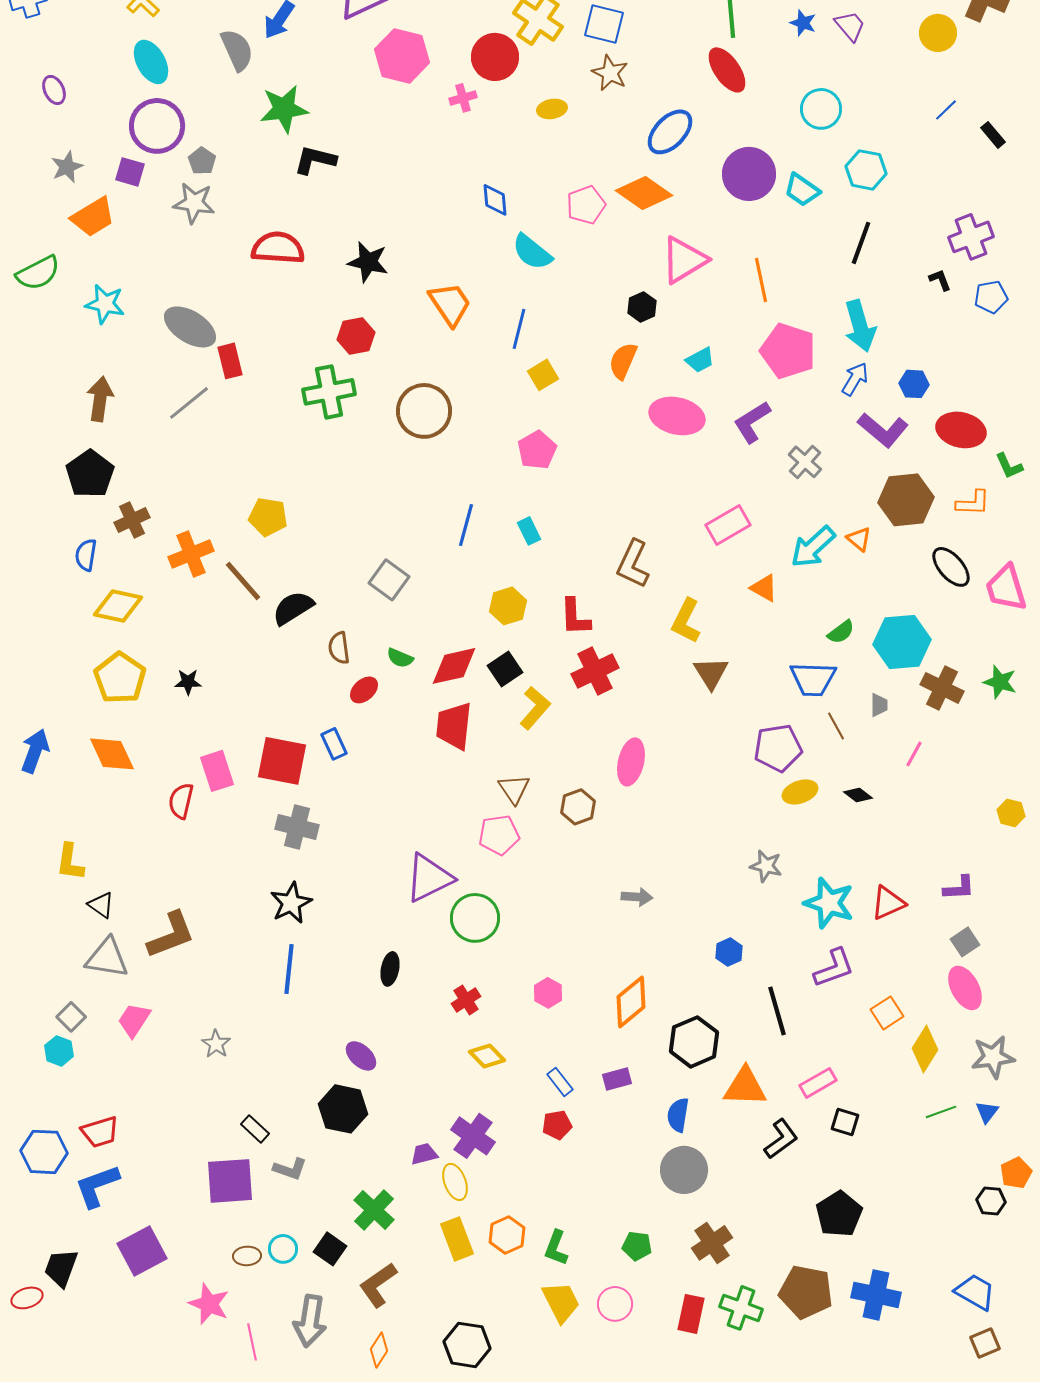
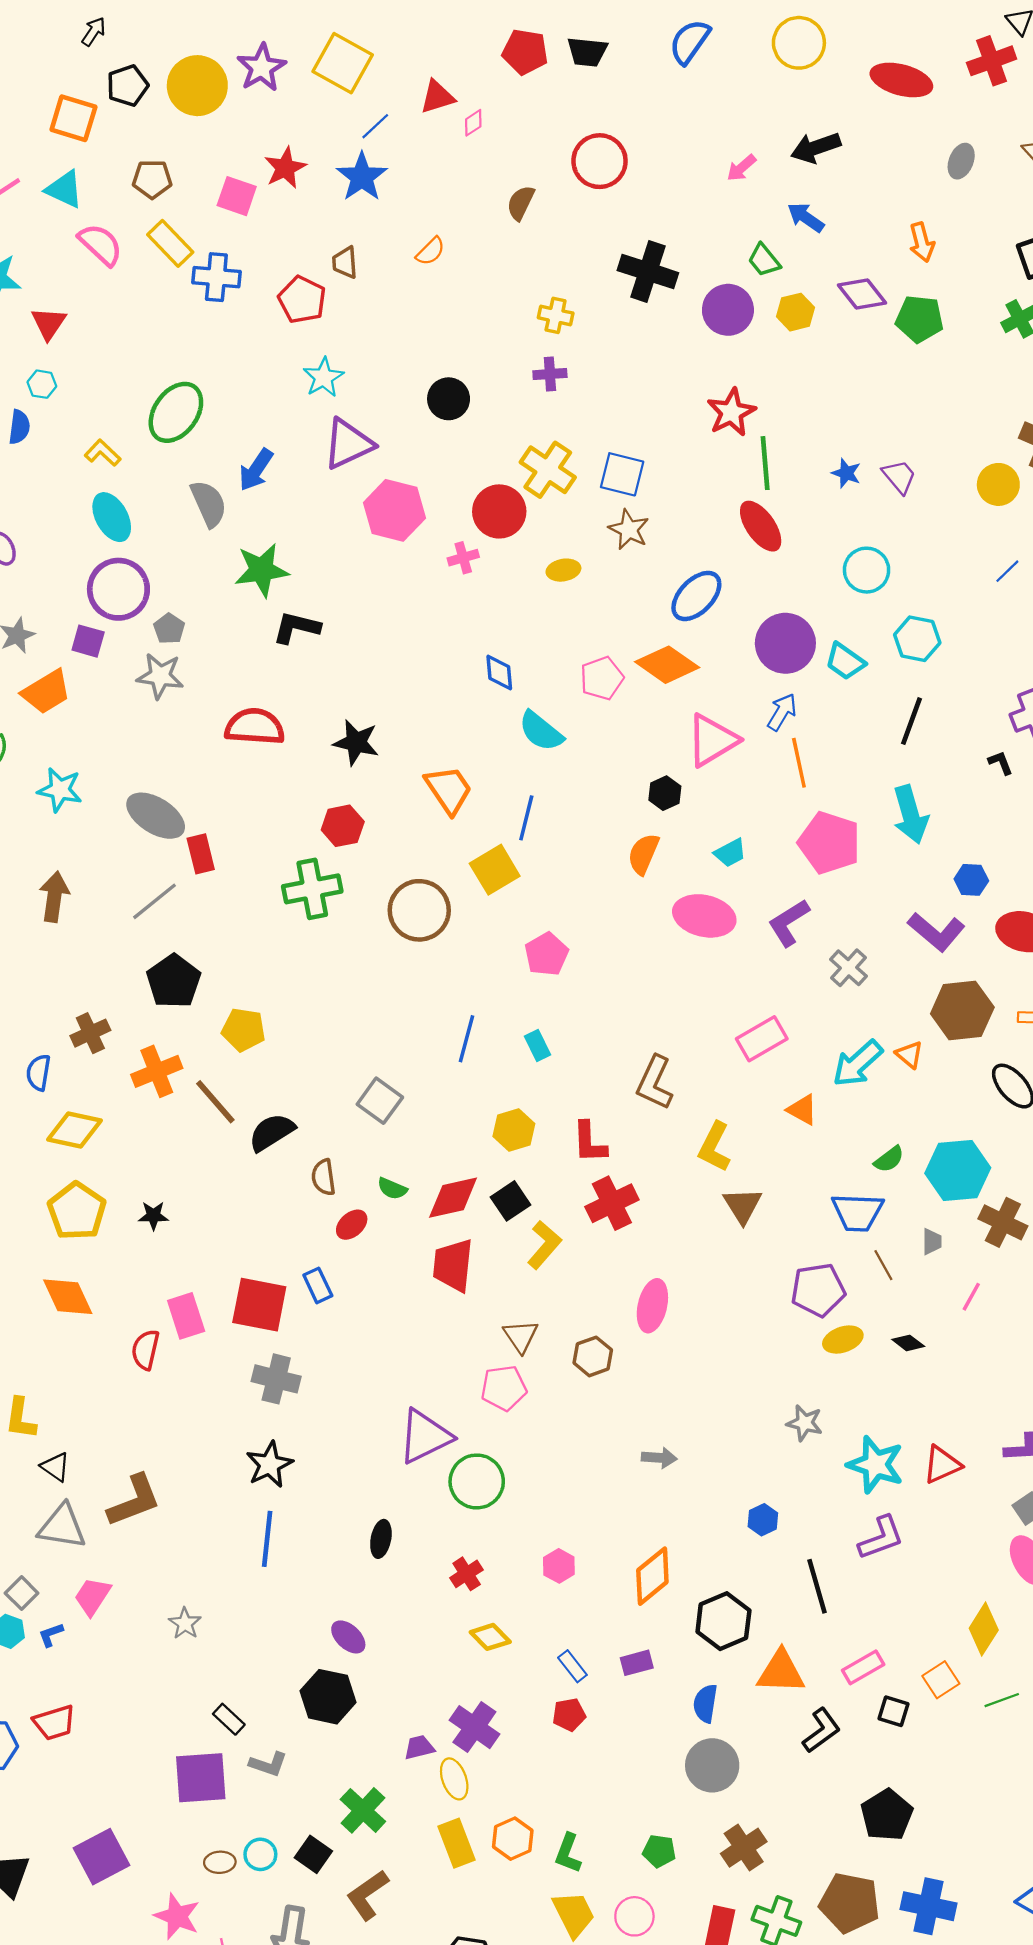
yellow square: (543, 375) -> (495, 870), moved, size x1.4
blue arrow: (855, 379) -> (782, 712), moved
black pentagon: (90, 474) -> (174, 981), moved
orange square: (887, 1013) -> (941, 1680), moved
blue L-shape: (97, 1186) -> (51, 1635), moved, size x0.5

